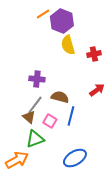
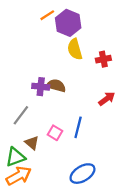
brown semicircle: (60, 97) -> (56, 86), moved
gray line: (35, 105) -> (21, 115), moved
brown triangle: (29, 117) -> (32, 143), moved
green triangle: (35, 139) -> (15, 157), moved

